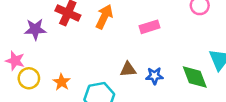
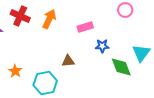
blue star: (155, 76) -> (102, 46), moved

